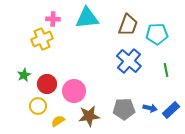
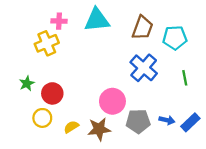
pink circle: (74, 91) -> (112, 101), moved
yellow semicircle: (58, 121) -> (71, 127), moved

